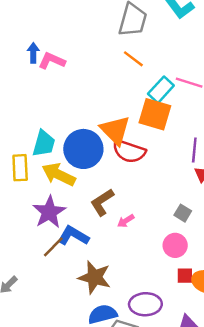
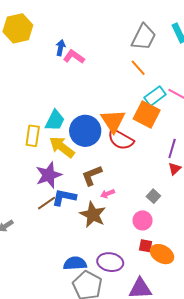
blue L-shape: (73, 236) -> (64, 197), turned -30
brown star: (94, 277) -> (93, 215), moved

